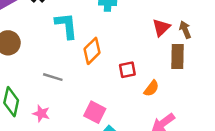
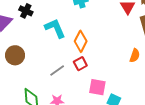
red square: (127, 70) -> (80, 64), moved
gray line: (53, 77) -> (57, 71), turned -35

